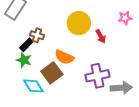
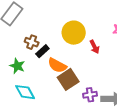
black rectangle: (26, 45) -> (42, 51), moved
brown square: (52, 73) -> (68, 79), moved
purple cross: (98, 76) -> (90, 95), moved, size x0.6

